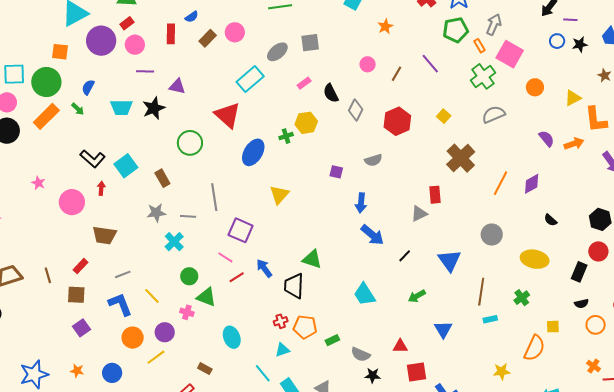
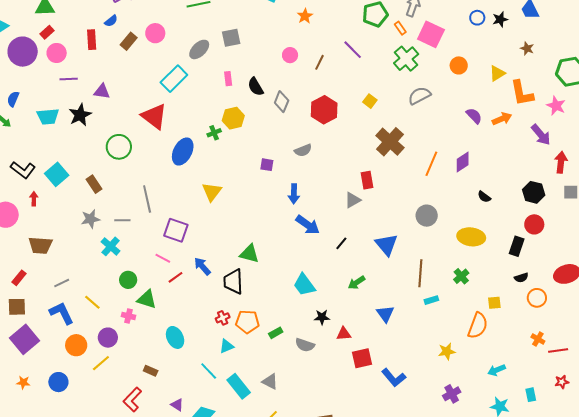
pink rectangle: (304, 83) -> (228, 79), turned -56
purple square: (81, 328) -> (24, 339), size x1.6
black star: (373, 375) -> (322, 317), moved

